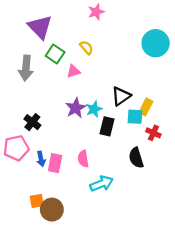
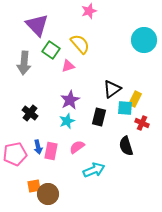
yellow semicircle: (86, 48) -> (80, 44), size x1.5
cyan star: (94, 109) -> (67, 121), moved
pink pentagon: (16, 148) -> (15, 154), moved
pink semicircle: (83, 159) -> (77, 147), turned 63

